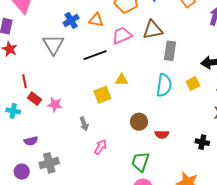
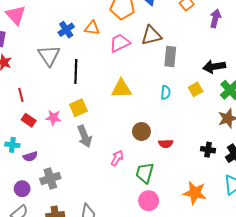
black line: (95, 55) -> (76, 71), moved, turned -65
yellow triangle: (122, 80) -> (121, 89), size x1.5
cyan semicircle: (164, 85) -> (166, 92), size x0.6
yellow square: (102, 95) -> (78, 108), moved
red rectangle: (35, 99) -> (29, 120), moved
cyan cross: (13, 111) -> (12, 145), moved
gray arrow: (84, 124) -> (85, 136), size x1.5
pink arrow: (100, 147) -> (117, 158), moved

